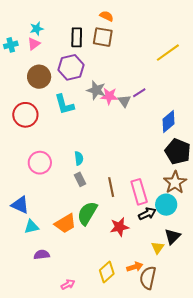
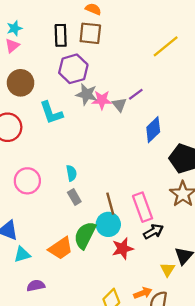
purple hexagon: (71, 67) -> (73, 69), moved
blue diamond: (168, 122) -> (153, 130), moved
cyan circle: (166, 205) -> (108, 224), moved

